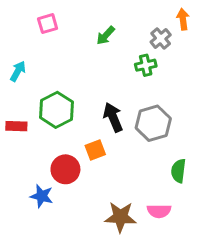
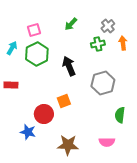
orange arrow: (183, 19) -> (123, 43), moved
pink square: (48, 24) -> (34, 30), moved
green hexagon: (57, 110) -> (37, 54), moved
black arrow: (113, 117) -> (69, 66), moved
brown star: (120, 217) -> (68, 145), moved

